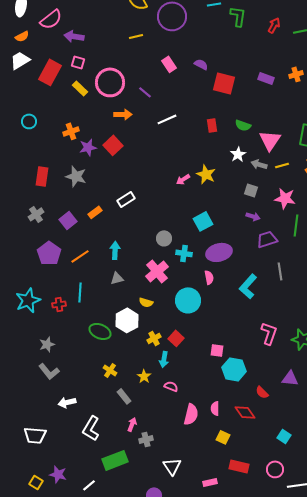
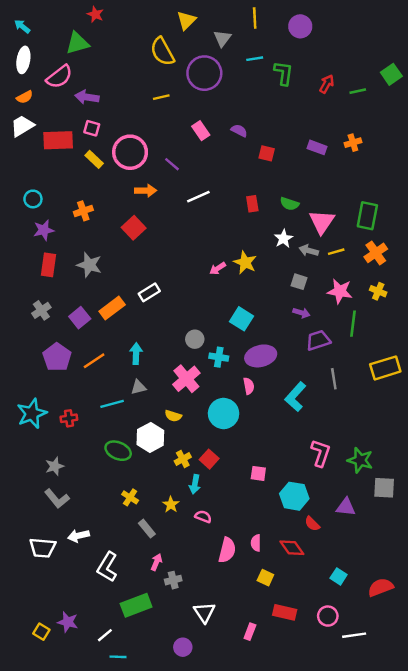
red rectangle: (50, 72) -> (58, 140), turned 60
red square: (224, 83) -> (267, 153), size x0.6
purple star: (88, 147) -> (44, 230), moved
orange rectangle: (95, 212) -> (112, 308), size x1.5
cyan square: (203, 221) -> (242, 319), turned -30
cyan line: (80, 292) -> (112, 404), moved, turned 72
cyan hexagon: (234, 369) -> (294, 496), moved
white trapezoid: (35, 435) -> (43, 548), moved
pink rectangle: (210, 482) -> (250, 632), turned -56

